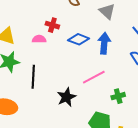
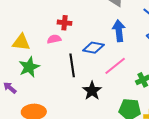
blue diamond: (79, 39) -> (93, 48), moved
black line: (33, 77) -> (72, 65), moved

